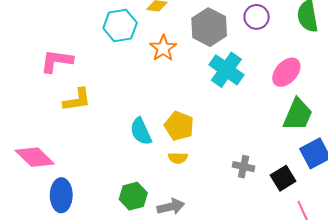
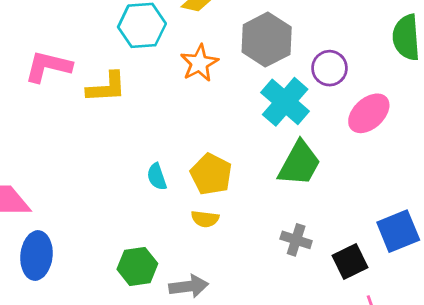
purple circle: (257, 17) -> (330, 68), moved
yellow L-shape: (77, 100) -> (106, 87), moved
green trapezoid: (298, 115) -> (299, 164), moved
cyan semicircle: (141, 131) -> (157, 177), size x0.7

